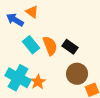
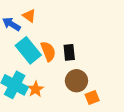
cyan rectangle: (31, 45) -> (28, 50), size x1.4
black rectangle: (70, 47) -> (69, 52), turned 49

